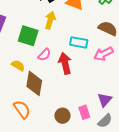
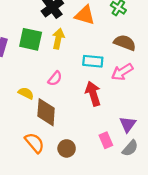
green square: (28, 36) -> (31, 39), moved
red arrow: (65, 63) -> (93, 94), moved
brown circle: (62, 116) -> (67, 148), moved

